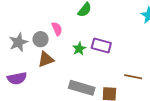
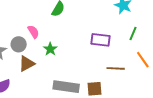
purple rectangle: (101, 46) -> (101, 40), moved
green star: (79, 49) -> (50, 49), moved

